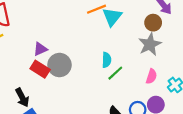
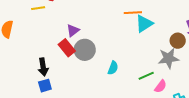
purple triangle: (40, 49) -> (73, 30), turned -32
cyan semicircle: (107, 60) -> (113, 68), moved
green line: (115, 73) -> (146, 76), moved

